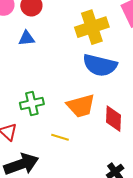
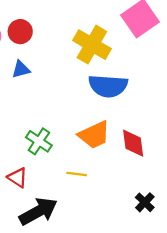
yellow cross: (92, 27) -> (92, 45), turned -32
green cross: (32, 103) -> (39, 141), turned -35

